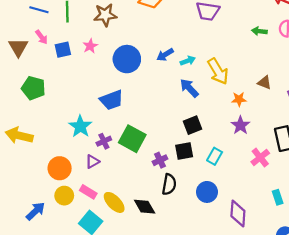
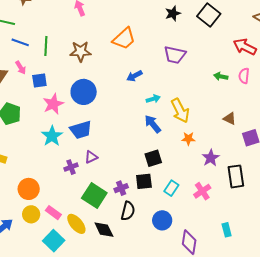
pink star: (90, 46) -> (53, 104), moved, size x1.5
blue arrow: (165, 55) -> (134, 76), moved
blue circle: (127, 59) -> (84, 92), moved
brown triangle: (264, 82) -> (230, 119), moved
orange star: (239, 99) -> (188, 139), moved
purple star: (240, 125) -> (211, 158), moved
cyan star: (80, 126) -> (52, 136), moved
green square: (132, 139) -> (94, 196), moved
pink cross: (260, 158) -> (202, 191), moved
purple triangle: (92, 162) -> (91, 157), moved

